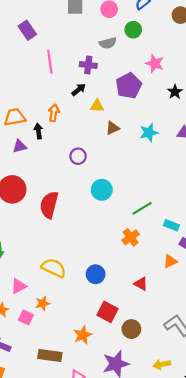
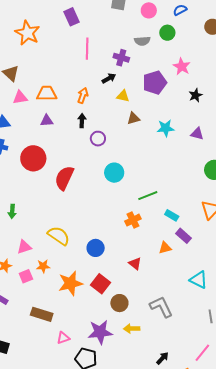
black arrow: (38, 131) -> (82, 121), moved
pink square: (26, 317) -> (26, 276), turned 32
orange star: (83, 335) -> (70, 283), moved, size x1.4
yellow arrow: (162, 364) -> (132, 329), moved

